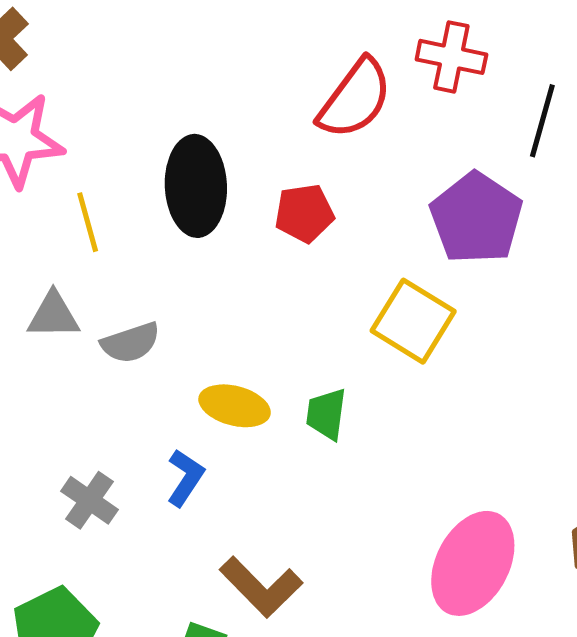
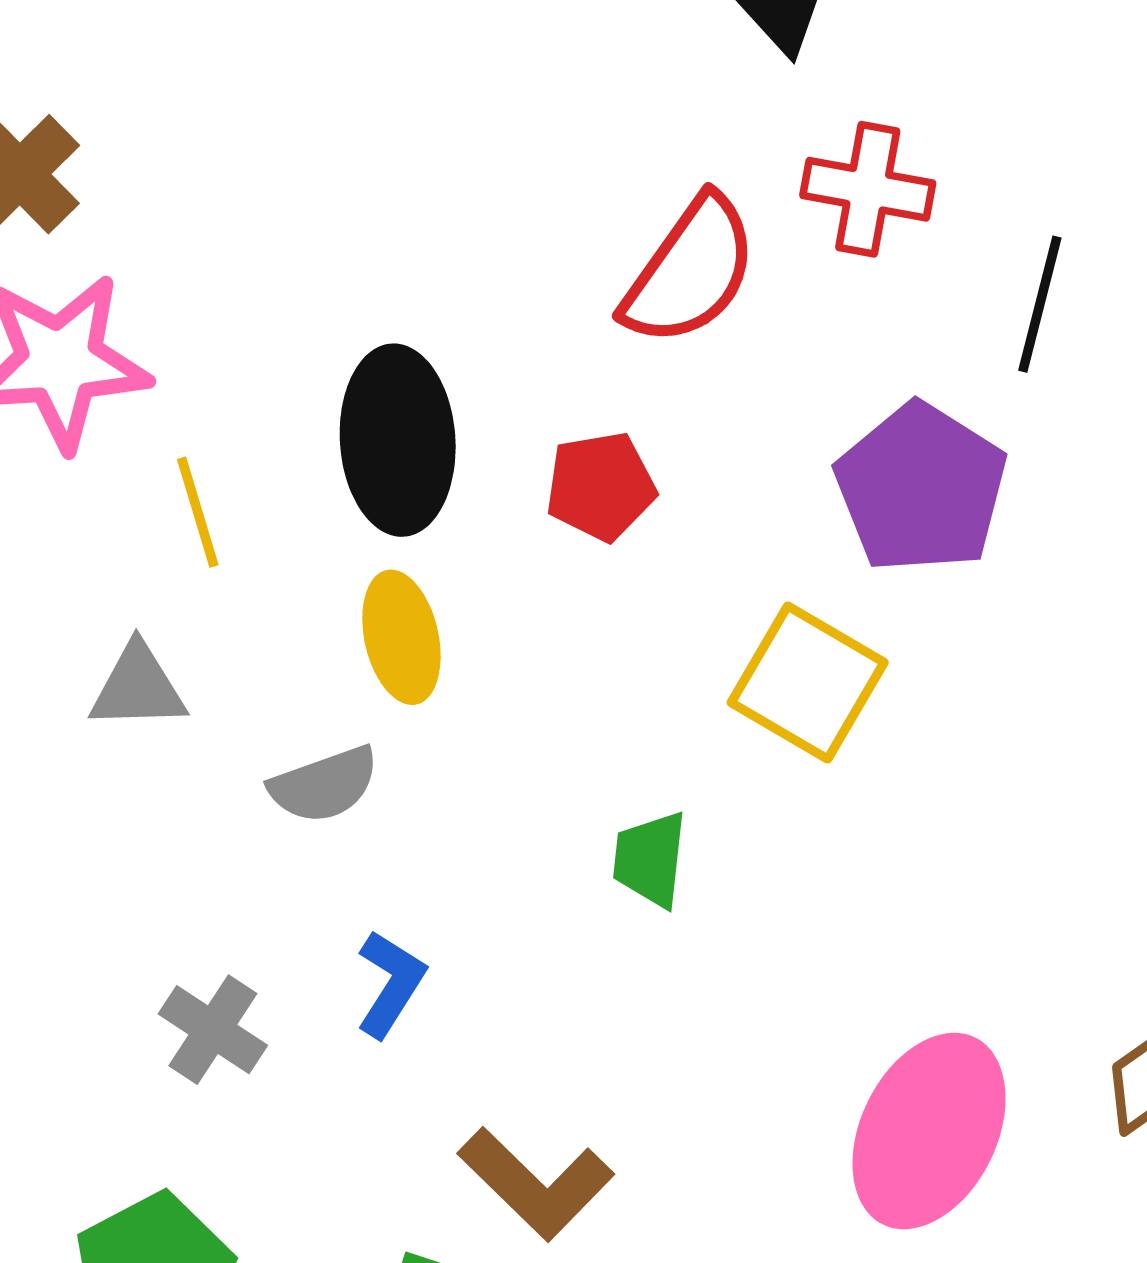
gray semicircle: (131, 343) -> (324, 785), moved
yellow ellipse: (235, 406) -> (401, 637), moved, turned 64

